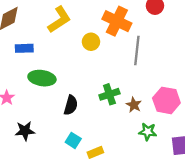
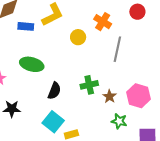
orange cross: (117, 21) -> (103, 22), size x0.7
blue rectangle: (24, 48) -> (26, 26), moved
cyan square: (73, 140) -> (53, 122), size x1.5

